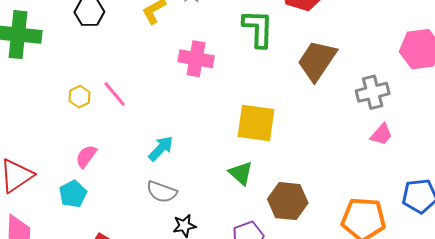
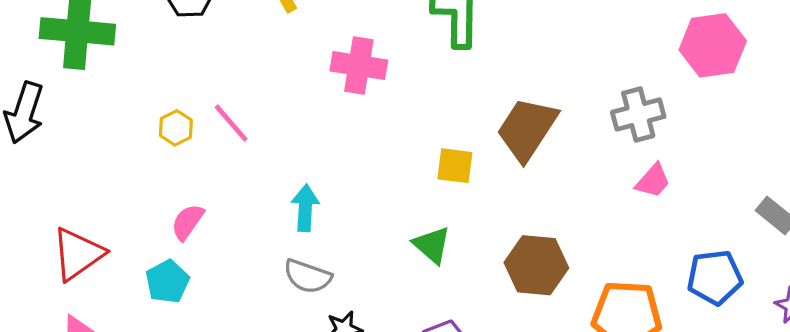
brown trapezoid: (317, 61) -> (527, 129), moved
yellow square: (256, 123) -> (455, 166), size x0.6
cyan arrow: (161, 148) -> (305, 208), turned -40
brown hexagon: (288, 201) -> (536, 265), moved

